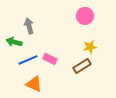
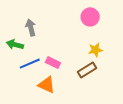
orange triangle: (34, 84) -> (47, 85), moved

